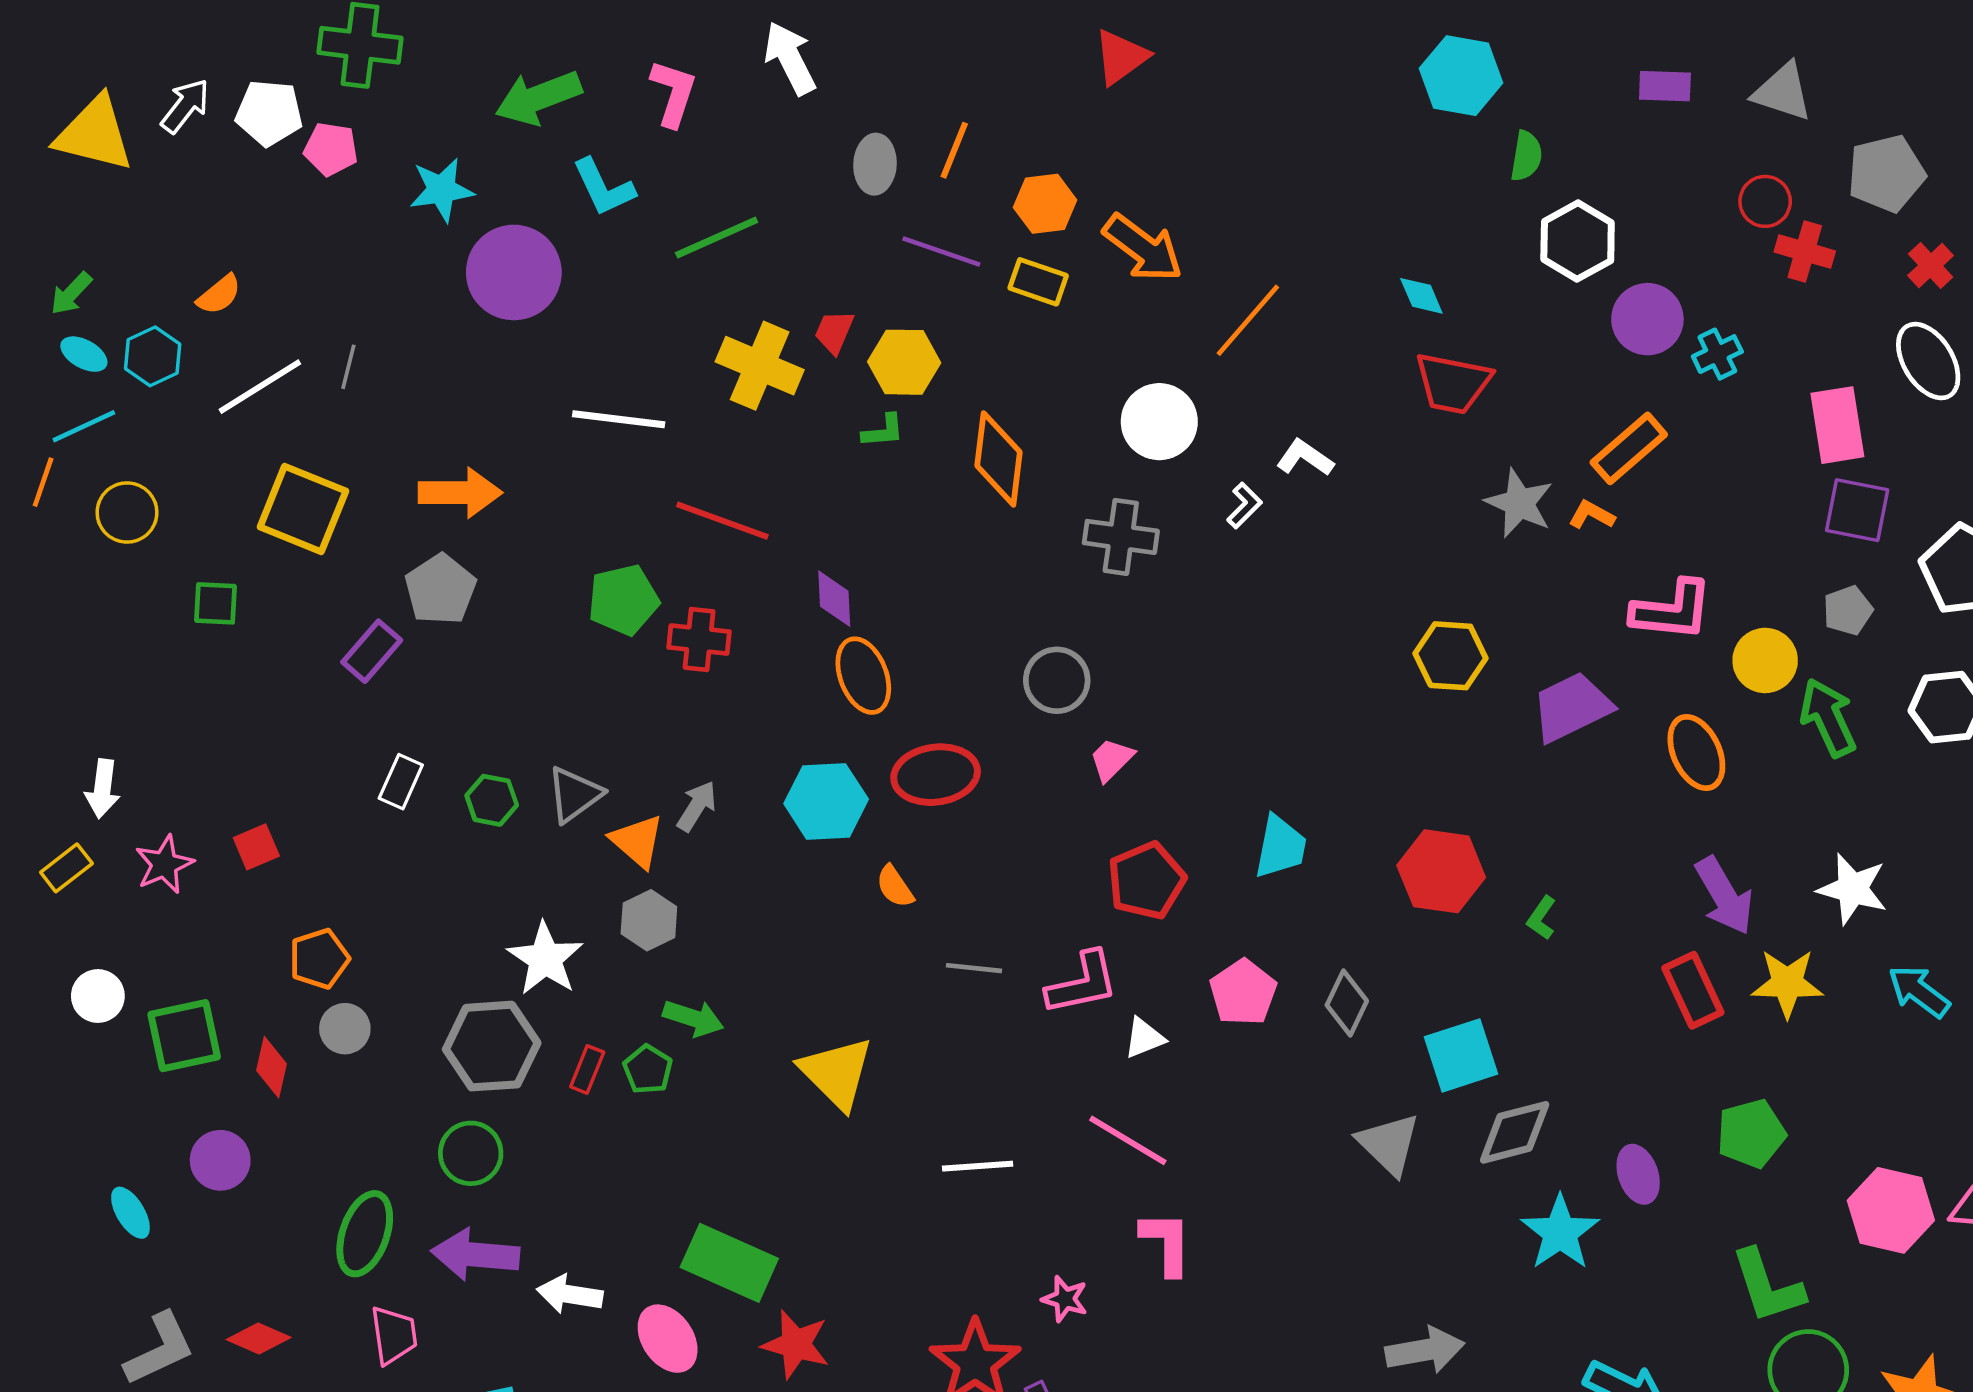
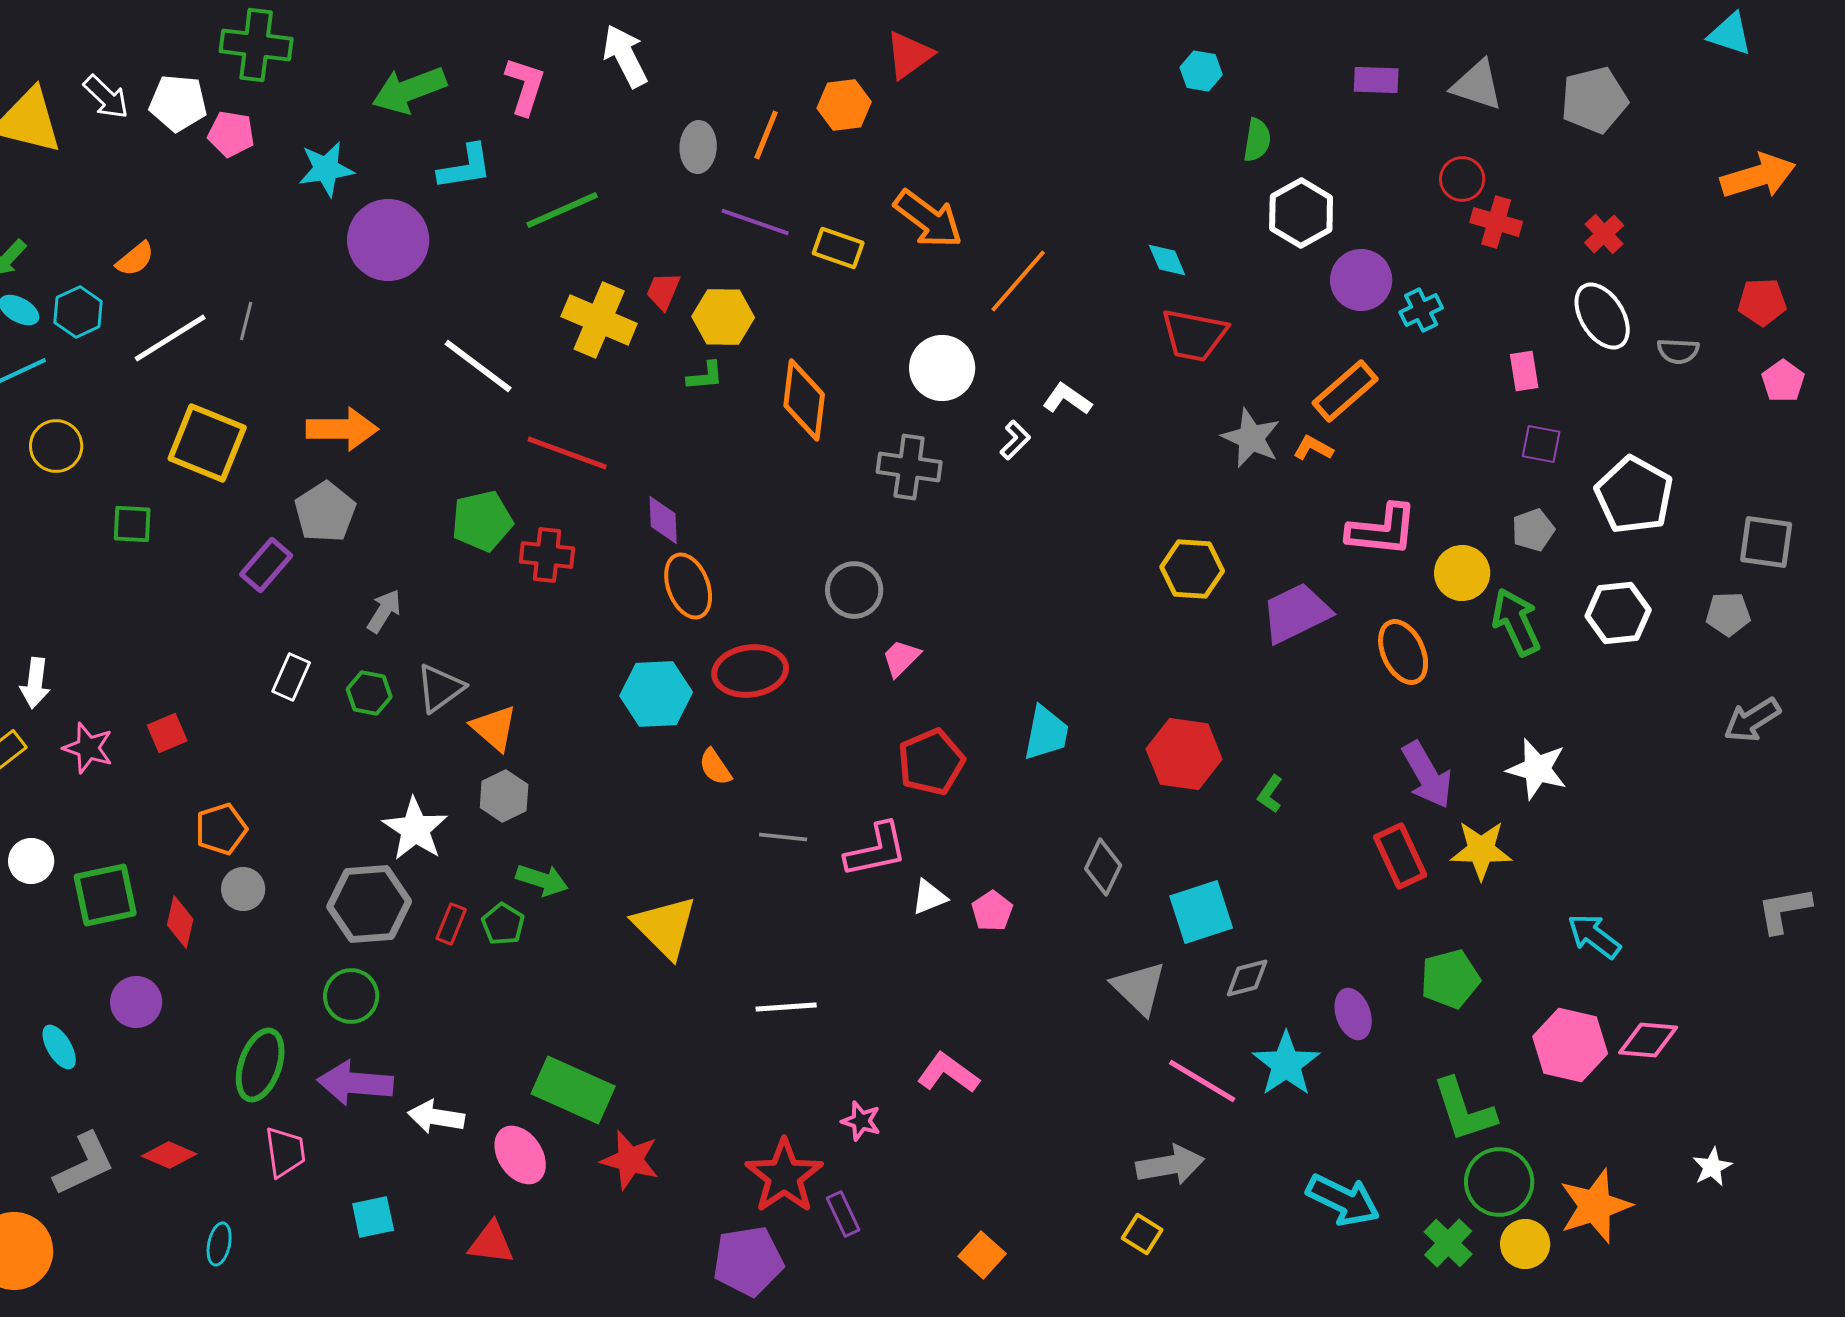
cyan hexagon: (1461, 76) -> (1201, 71), size x0.6
white arrow: (185, 106) -> (106, 97), turned 96
gray pentagon: (1886, 173) -> (1594, 100), moved
cyan L-shape: (604, 187) -> (465, 167), turned -74
orange hexagon: (1045, 204) -> (844, 105), moved
white line: (619, 419) -> (478, 366), turned 30
pink rectangle: (1837, 425) -> (1524, 371), size x0.6
purple square: (1857, 510) -> (1541, 444), size x0.7
gray arrow: (697, 806) -> (384, 611), moved
pink star: (164, 864) -> (88, 748), turned -30
cyan arrow: (1919, 991) -> (1594, 936), moved
pink pentagon: (1243, 993) -> (992, 911), moved, size x0.7
gray diamond: (1515, 1132) -> (1247, 978), size x0.7
pink line: (1128, 1140) -> (1202, 1081), moved
pink L-shape: (1166, 1243) -> (948, 1073), turned -54

